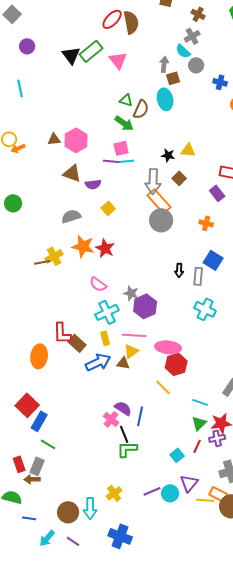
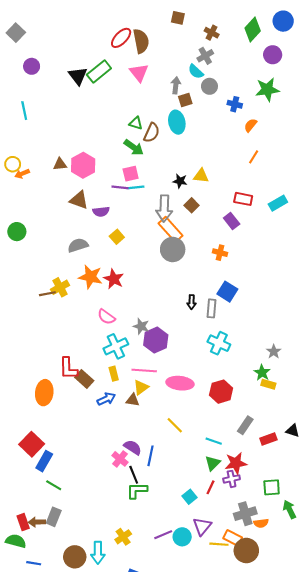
pink triangle: (118, 60) -> (139, 73), moved
blue arrow: (98, 362) -> (106, 399), size x0.7
red hexagon: (176, 364) -> (221, 392), moved
red rectangle: (19, 464) -> (23, 522), moved
gray rectangle: (37, 466) -> (54, 517), moved

